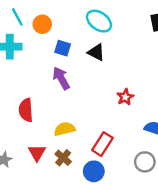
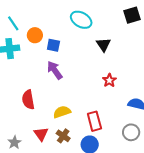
orange circle: (42, 24) -> (35, 35), moved
black triangle: (96, 52) -> (103, 45), moved, turned 35
red rectangle: (102, 144) -> (94, 121), turned -42

